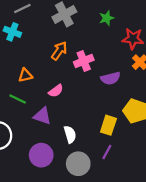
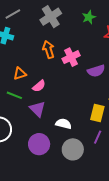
orange arrow: (59, 51) -> (49, 50), turned -48
pink semicircle: (56, 91) -> (39, 86), moved
purple triangle: (42, 116) -> (37, 109), turned 30
white semicircle: (70, 134) -> (63, 124), turned -56

